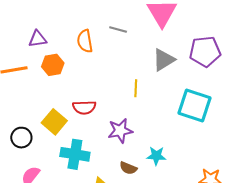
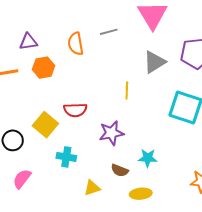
gray line: (118, 29) -> (109, 32), turned -30
cyan cross: (75, 154) -> (66, 157), size x0.7

